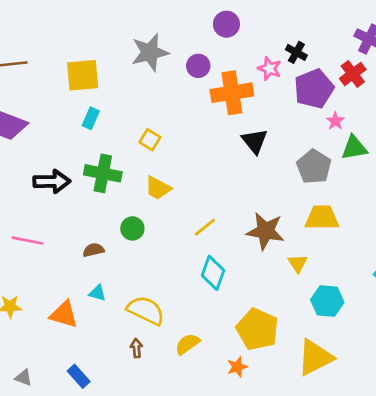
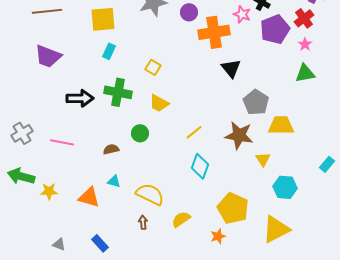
pink star: (335, 121) -> (305, 44), moved
gray pentagon: (314, 167) -> (256, 102), moved

